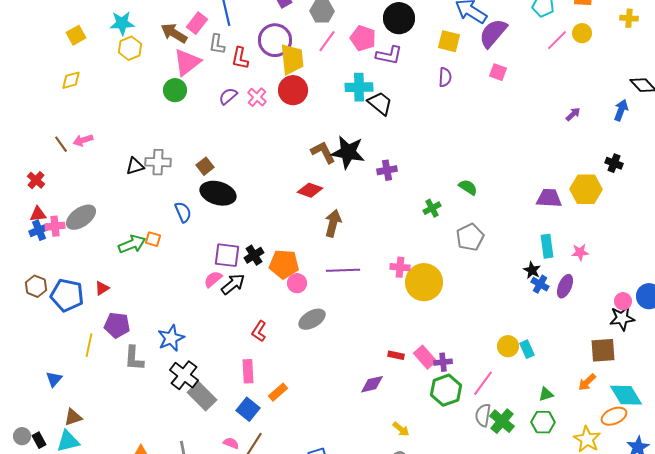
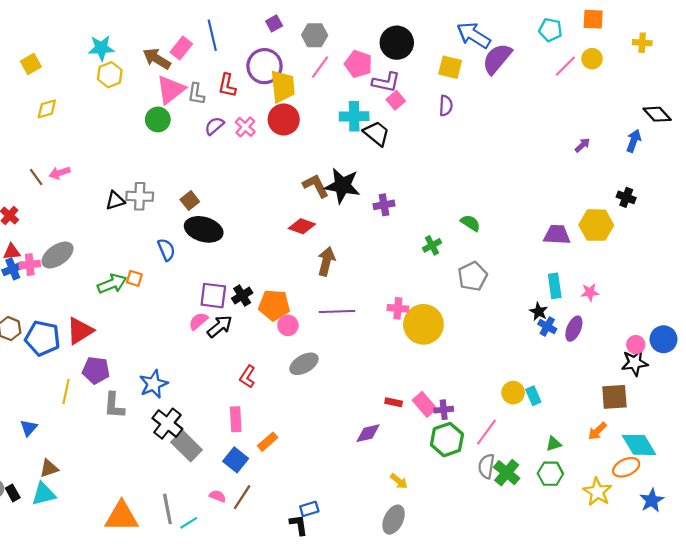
yellow square: (76, 35) -> (31, 64), moved
gray L-shape: (217, 44) -> (196, 94), moved
pink square: (498, 72) -> (396, 100), moved, turned 30
red triangle: (102, 288) -> (80, 331), size x1.8

